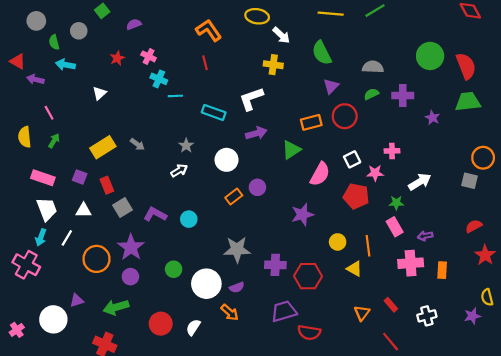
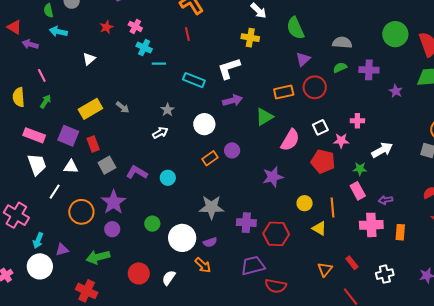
purple square: (80, 177) -> (68, 136), size x1.5
cyan arrow: (41, 237) -> (38, 240), moved

